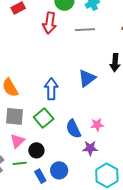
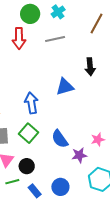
blue triangle: (87, 78) -> (65, 87), turned 30
pink star: (97, 125) -> (98, 140), moved
blue circle: (59, 170) -> (60, 187), moved

